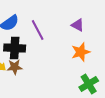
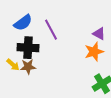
purple triangle: (78, 25) -> (99, 34), moved

